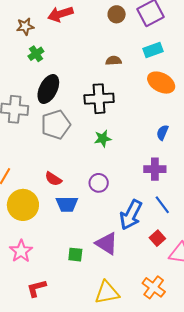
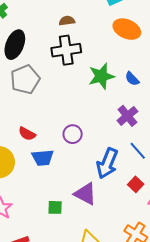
brown semicircle: (114, 61) -> (67, 21), moved
blue semicircle: (162, 133) -> (132, 79), turned -63
green star: (103, 139) -> (101, 76), moved, size x1.5
purple cross: (155, 169) -> (127, 116), turned -35

